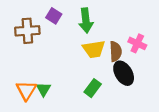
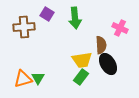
pink cross: (137, 43) -> (120, 28), moved
yellow trapezoid: (94, 49) -> (82, 60), moved
orange triangle: (26, 90) -> (23, 79), turned 42

